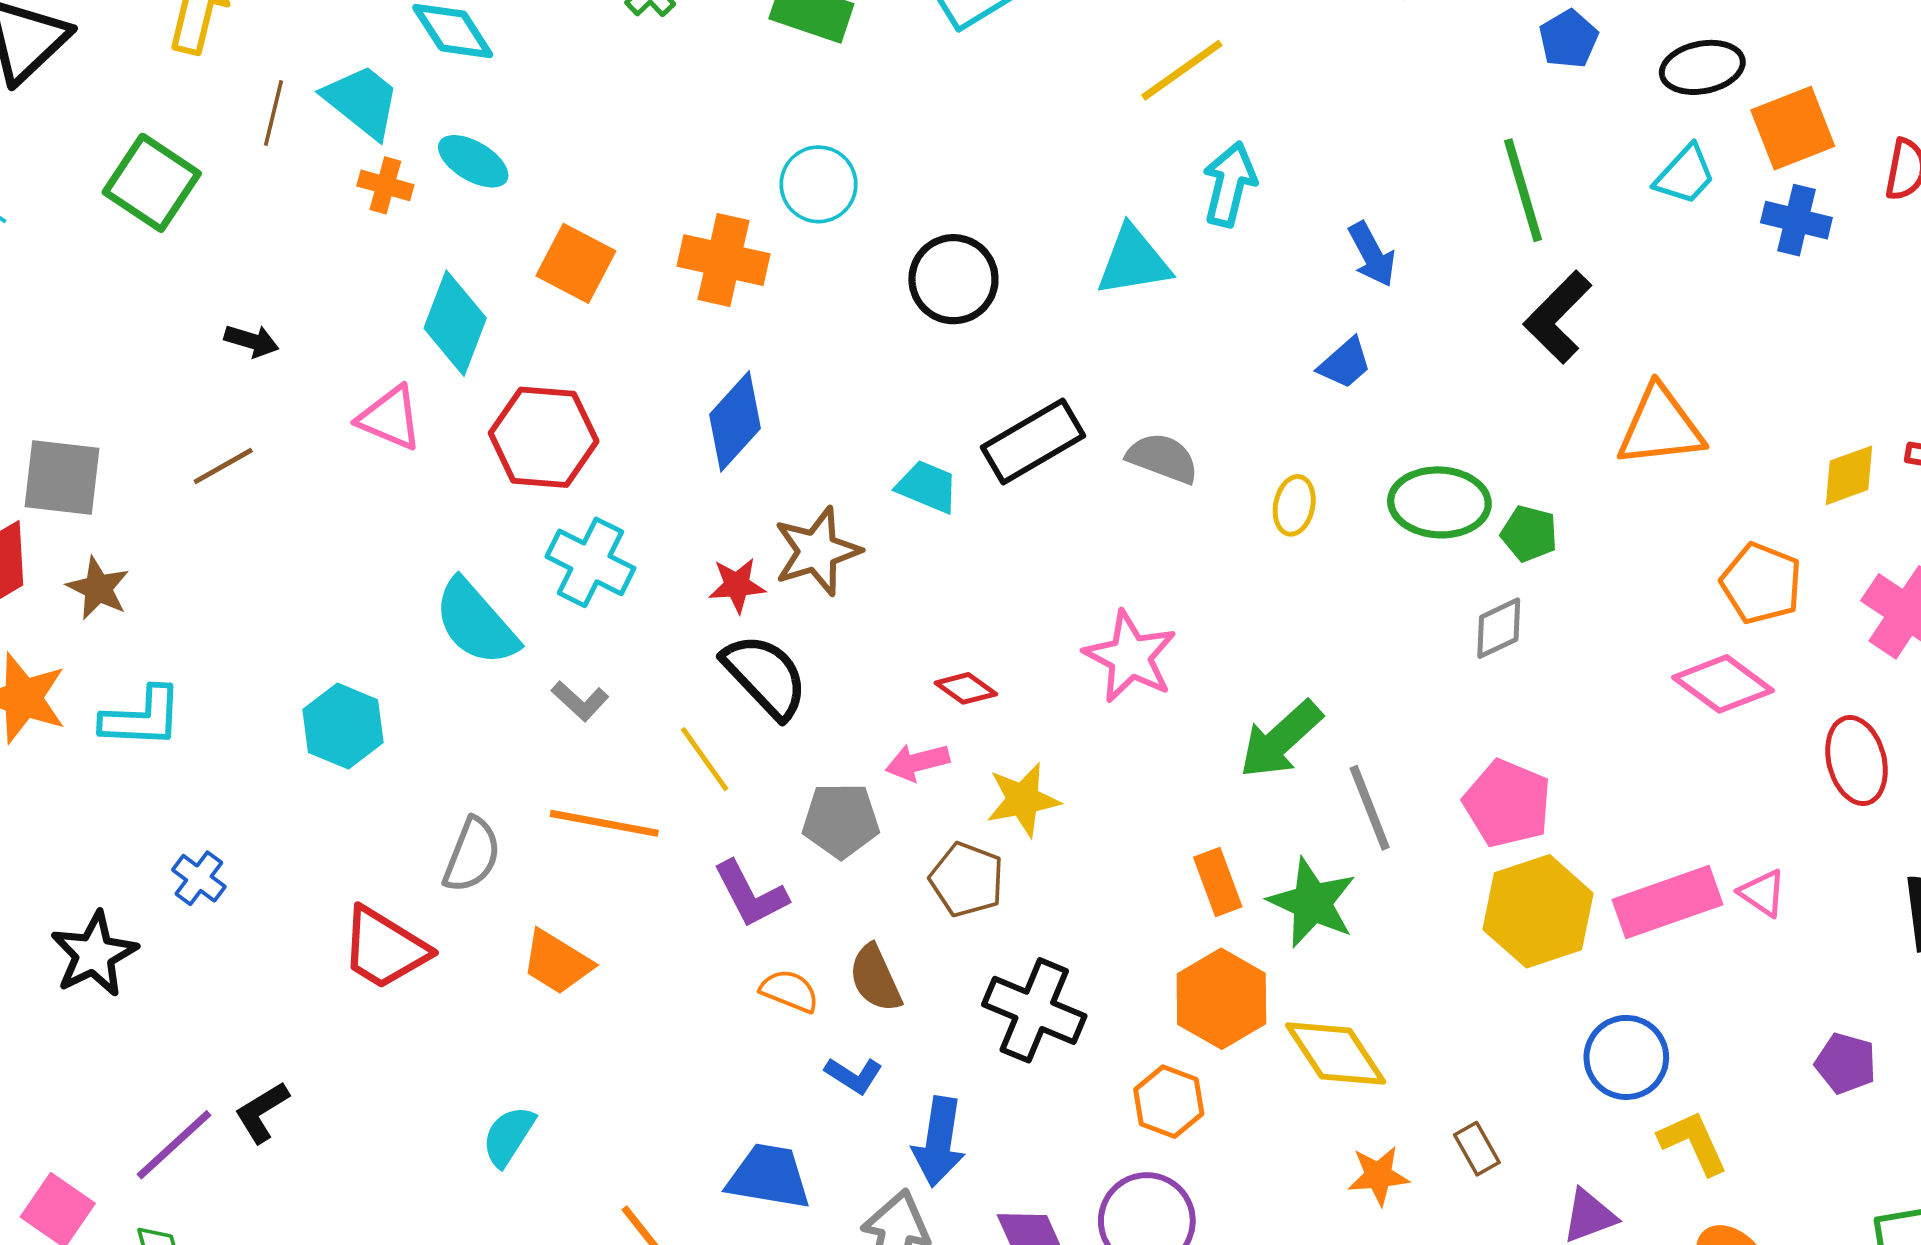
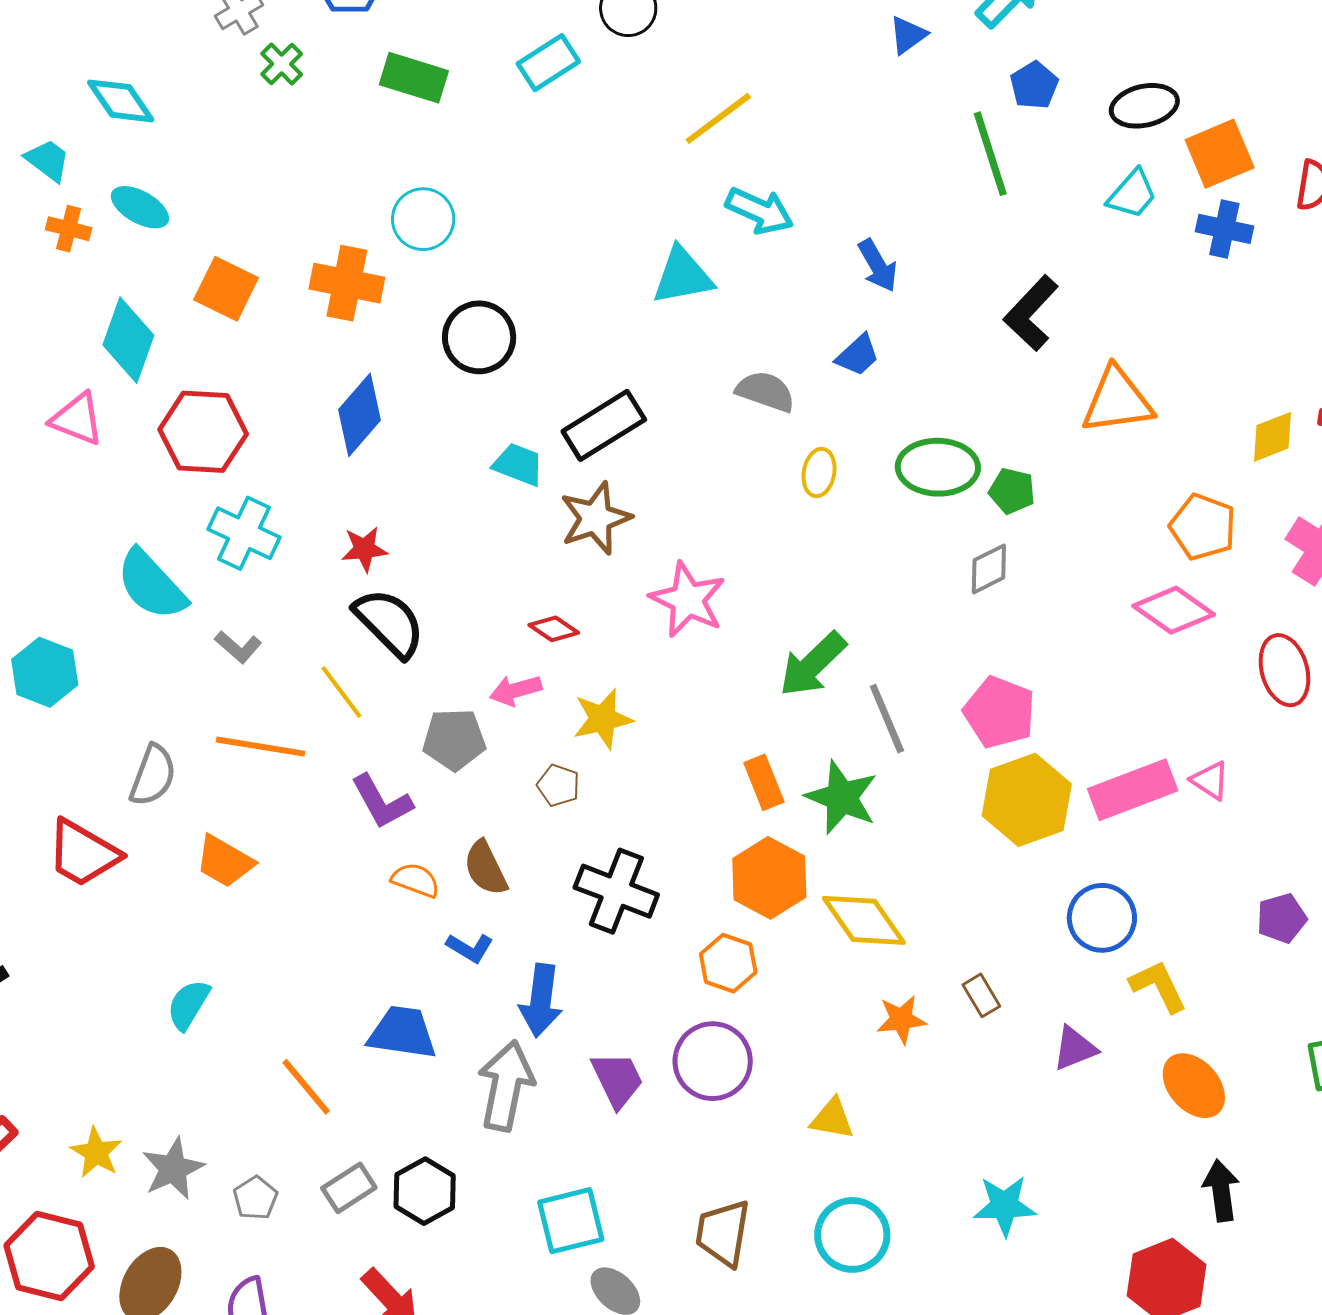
cyan trapezoid: (362, 101) -> (48, 160), size x0.7
cyan arrow: (1230, 184) -> (760, 211), turned 102
green line: (1523, 190) -> (990, 154), moved
black circle: (953, 279) -> (479, 337), moved
gray semicircle: (1163, 458) -> (765, 391), moved
brown star: (817, 551) -> (596, 518), moved
brown pentagon: (967, 880) -> (558, 785), size x0.7
purple pentagon: (1846, 1063) -> (1282, 918), turned -30

